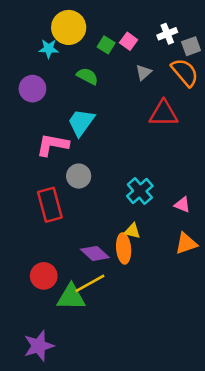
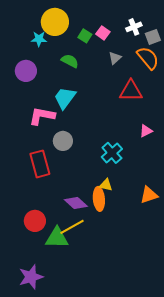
pink triangle: (182, 205) -> (146, 131), moved, turned -48

